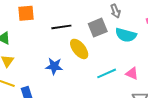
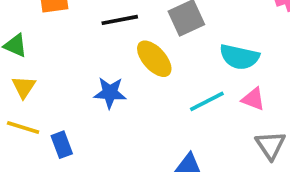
cyan semicircle: (126, 35) -> (239, 57), moved

